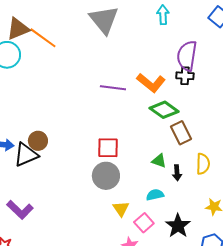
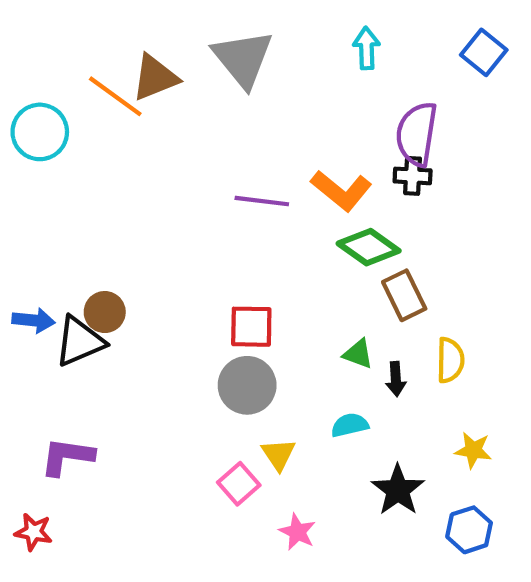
brown triangle: (18, 29) -> (155, 77), moved
purple L-shape: (20, 210) -> (67, 457), turned 144
pink square: (144, 223) -> (239, 484), moved

